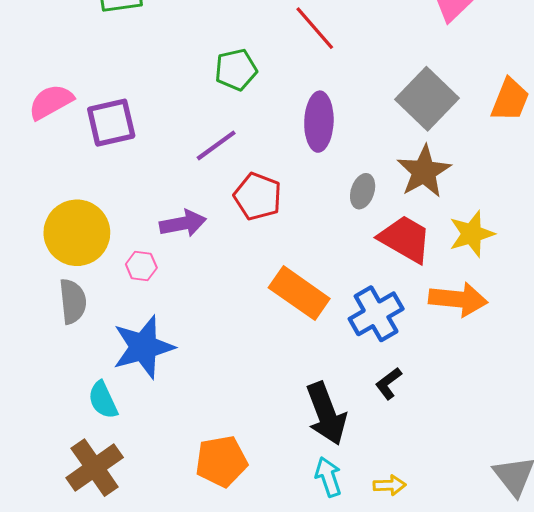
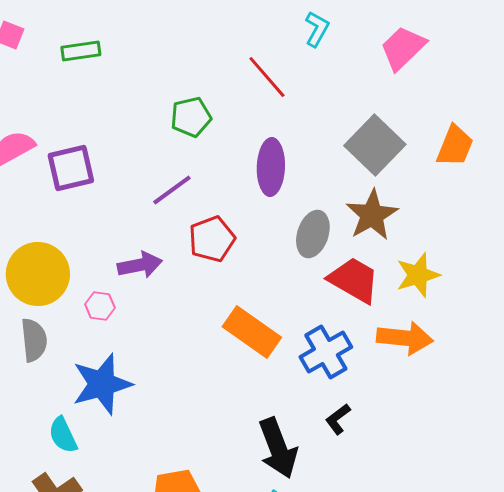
gray ellipse: (363, 191) -> (313, 234), size x1.4
red pentagon: (258, 196) -> (212, 239), turned 30

